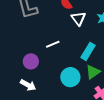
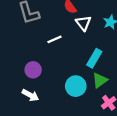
white line: (53, 44) -> (54, 39), moved

